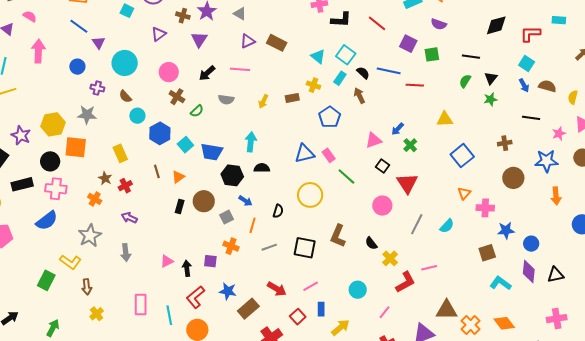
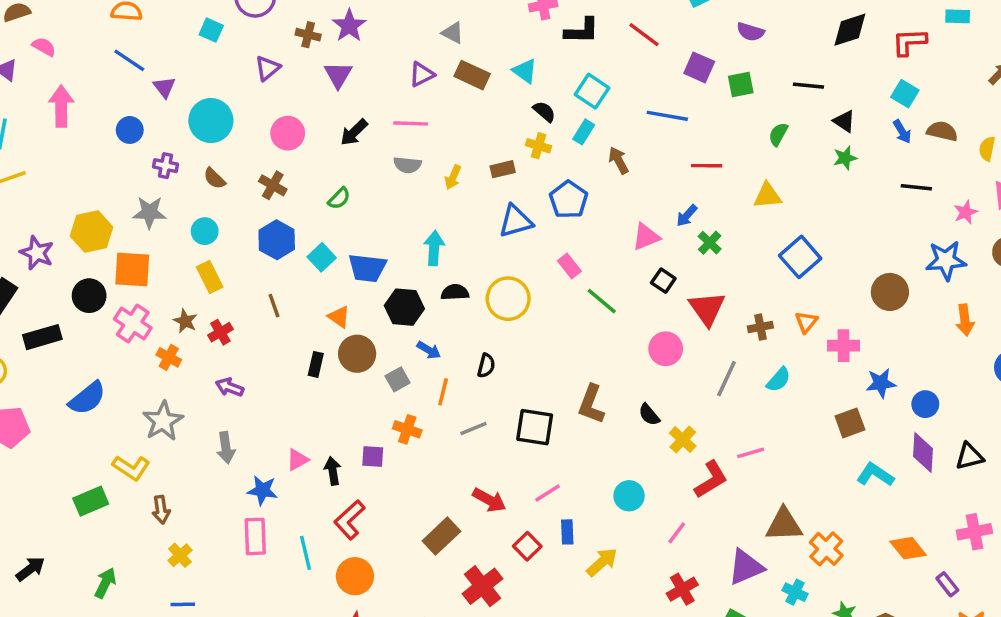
gray triangle: (240, 14) -> (453, 33), moved
cyan triangle: (318, 56) -> (525, 71), moved
black semicircle: (363, 73) -> (544, 112), moved
black triangle: (491, 78) -> (844, 121), turned -32
green semicircle: (465, 81) -> (778, 134), moved
red line: (415, 85) -> (707, 166), moved
brown cross: (177, 97) -> (273, 185), moved
gray semicircle: (226, 99) -> (407, 165), moved
cyan circle: (137, 116) -> (205, 231), moved
brown cross: (505, 143) -> (760, 327), moved
blue triangle: (305, 154) -> (516, 221), moved
orange triangle: (178, 177) -> (339, 317), moved, turned -48
pink cross: (56, 189) -> (133, 323), moved, turned 30
yellow circle: (310, 195) -> (508, 299), moved
green rectangle: (46, 280) -> (91, 501), turned 42
blue star: (228, 291) -> (262, 490), moved
orange diamond: (504, 323) -> (908, 548), moved

